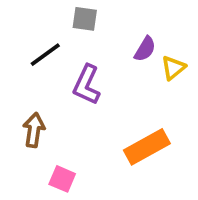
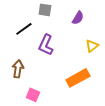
purple semicircle: (145, 49) -> (78, 18), moved
yellow triangle: (173, 68) -> (92, 46), moved

